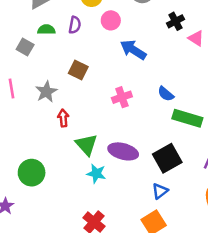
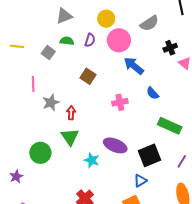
pink circle: (111, 20) -> (119, 40), size x1.5
gray star: (46, 92) -> (51, 102), moved
blue semicircle: (166, 94) -> (153, 93), moved
green triangle: (87, 145) -> (70, 137), moved

